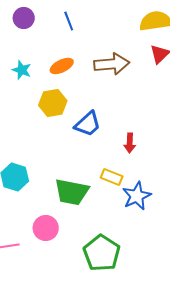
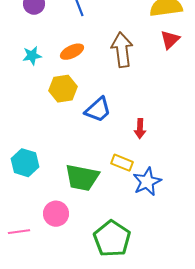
brown arrow: (112, 64) -> (122, 50), turned -92
cyan star: (22, 70) -> (32, 56), turned -30

